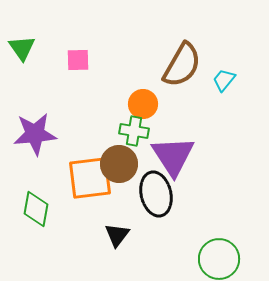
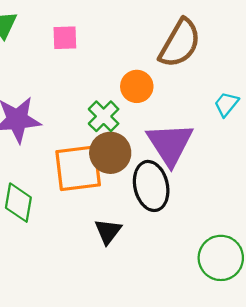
cyan trapezoid: (224, 80) -> (226, 104), moved
green cross: (134, 131) -> (104, 116), moved, turned 36

